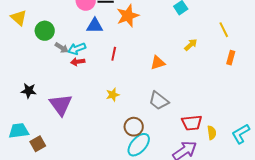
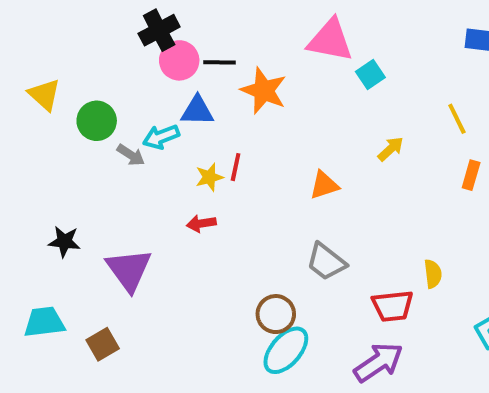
orange star: (128, 16) -> (264, 91), turned -30
cyan arrow: (77, 49) -> (161, 137), moved
red arrow: (78, 62) -> (201, 223), moved
yellow star: (113, 95) -> (209, 177), moved
yellow semicircle: (212, 133) -> (433, 274), moved
brown square: (38, 144) -> (103, 344), moved

